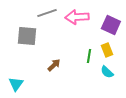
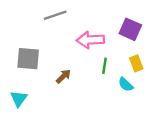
pink arrow: (77, 17) -> (90, 40), moved
gray square: (27, 36) -> (28, 59), moved
yellow rectangle: (107, 50) -> (136, 63), moved

